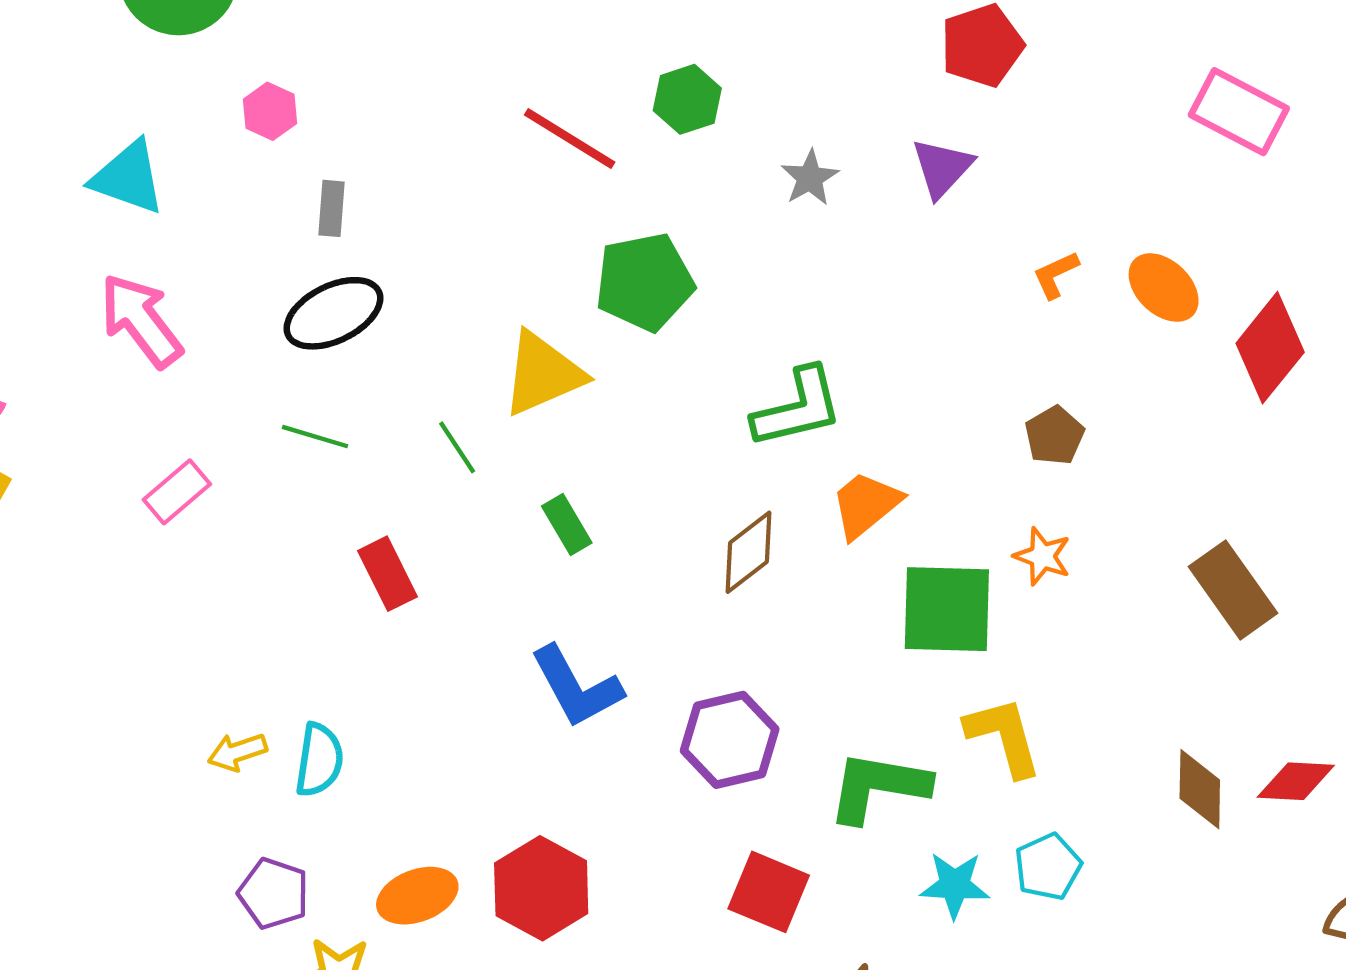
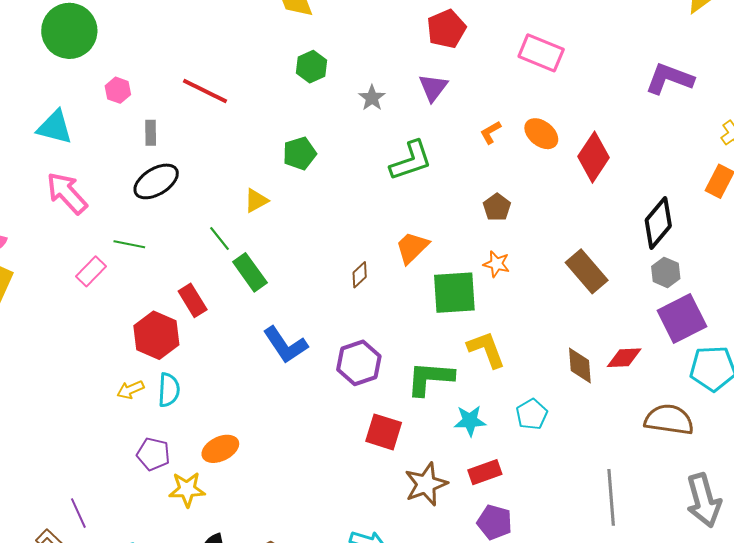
pink rectangle: (1239, 112) -> (541, 53), moved
red line: (570, 139) -> (205, 91), moved
green pentagon: (645, 282) -> (300, 153), size x0.7
yellow triangle: (543, 374) -> (256, 201), size x0.6
green L-shape: (798, 408) -> (411, 161), moved
green line: (315, 437) -> (129, 244), moved
green rectangle: (567, 524) -> (250, 272), moved, size x1.4
brown diamond: (748, 552) -> (360, 275), size x0.7
cyan pentagon: (1048, 867) -> (532, 414), moved
red hexagon: (541, 888) -> (156, 335), moved

